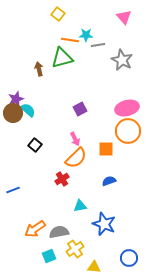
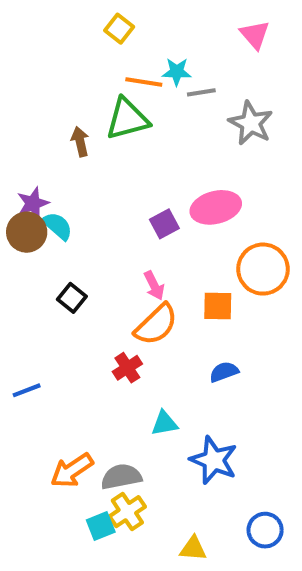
pink ellipse: (127, 108) -> (216, 207), moved
yellow cross: (75, 249) -> (127, 512), moved

